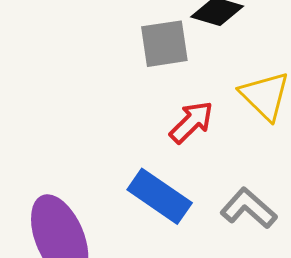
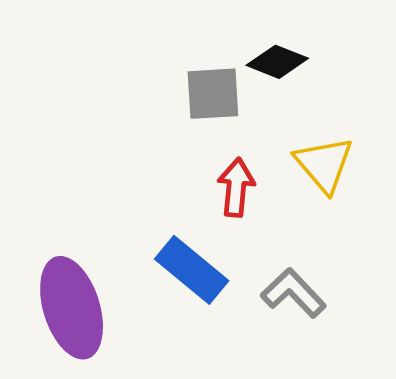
red arrow: (191, 122) -> (236, 187), turned -45

